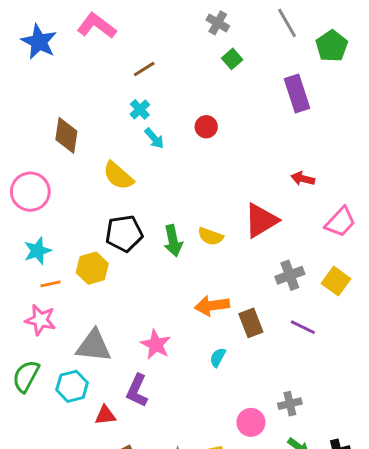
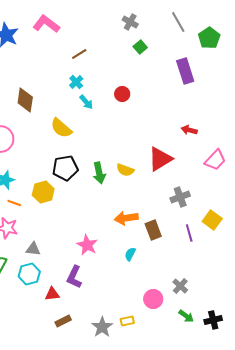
yellow square: (336, 281) -> (212, 220), moved
orange line: (50, 284) -> (14, 203), turned 32
purple line: (303, 327) -> (189, 233), turned 48
gray triangle: (94, 346) -> (33, 249), moved, size x0.6
gray cross: (290, 404) -> (180, 286), turned -35

